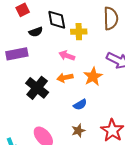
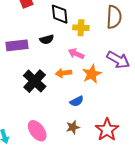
black semicircle: (36, 32) -> (47, 39), moved
pink arrow: (67, 56) -> (76, 54), moved

